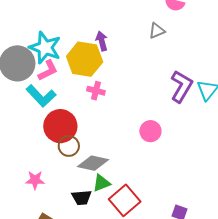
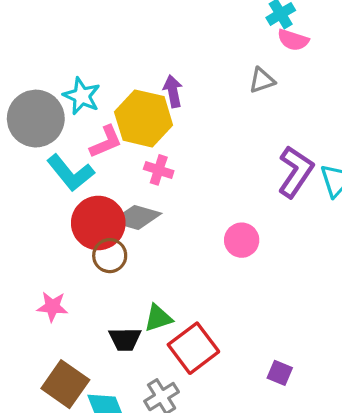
cyan star: (45, 48) -> (82, 96), size x0.7
pink L-shape: (48, 70) -> (106, 142), moved
gray diamond: (93, 163) -> (136, 217), moved

